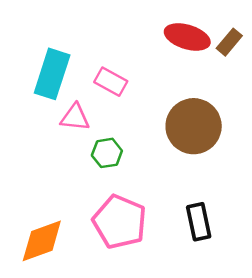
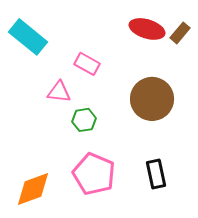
cyan rectangle: (52, 74) -> (28, 37), moved, turned -69

